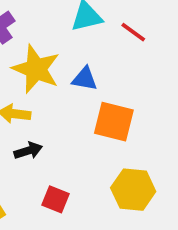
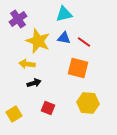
red line: (133, 32) -> (84, 42), moved
blue triangle: (85, 79) -> (64, 38), moved

